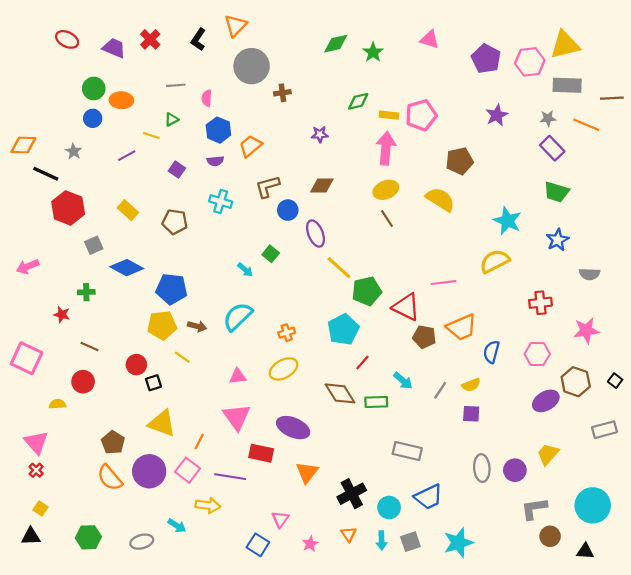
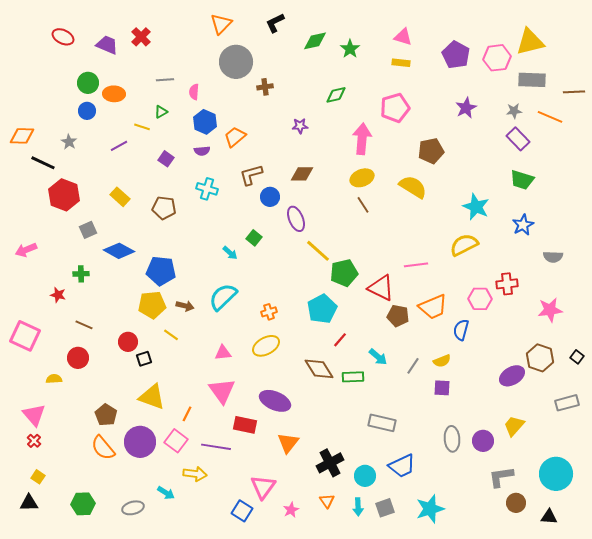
black L-shape: (198, 39) -> (275, 23), moved, turned 30
yellow rectangle: (389, 115) -> (401, 63), moved
pink hexagon: (537, 354) -> (480, 299), moved
pink triangle: (280, 519) -> (263, 487), size x1.5

